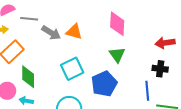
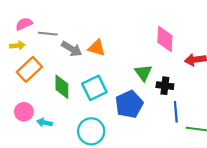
pink diamond: (117, 24) -> (165, 39), moved
black cross: (160, 69) -> (165, 86), moved
green diamond: (28, 77) -> (62, 87), moved

